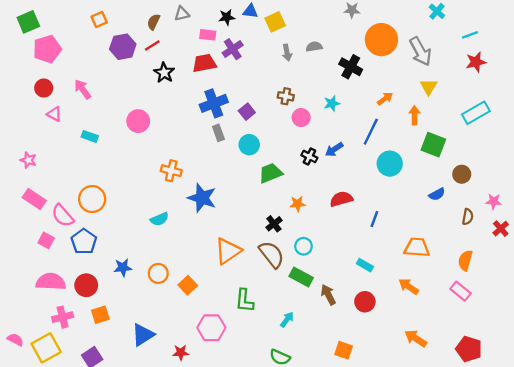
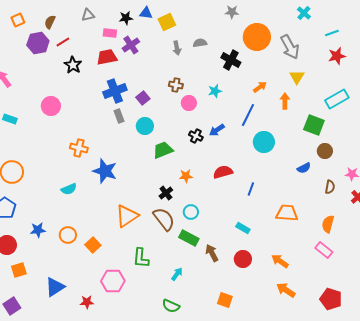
brown semicircle: (154, 22) -> (50, 22), moved
green square: (433, 145) -> (314, 125), moved
orange arrow: (409, 286) -> (280, 261), moved

